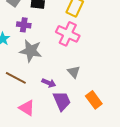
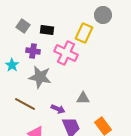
pink cross: (68, 34) -> (66, 53), moved
gray triangle: (74, 72) -> (83, 98), turned -48

